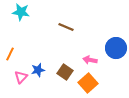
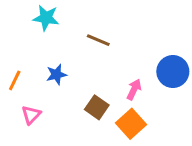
cyan star: (21, 12) -> (46, 18), moved
pink arrow: (90, 60) -> (134, 89), turned 104
blue star: (38, 70) -> (56, 74), moved

